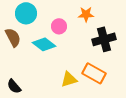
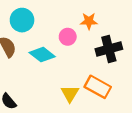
pink circle: (59, 26) -> (68, 37), moved
yellow triangle: (69, 79) -> (70, 94), turned -42

